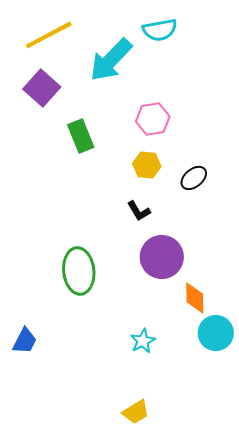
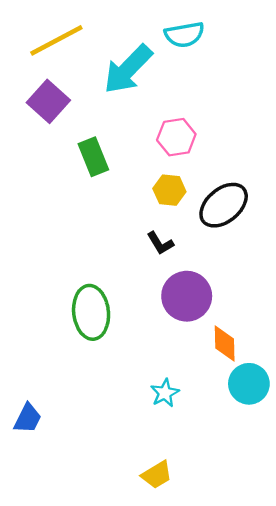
black ellipse: (194, 178) -> (224, 205), size x1.6
blue trapezoid: (25, 341) -> (28, 418), moved

